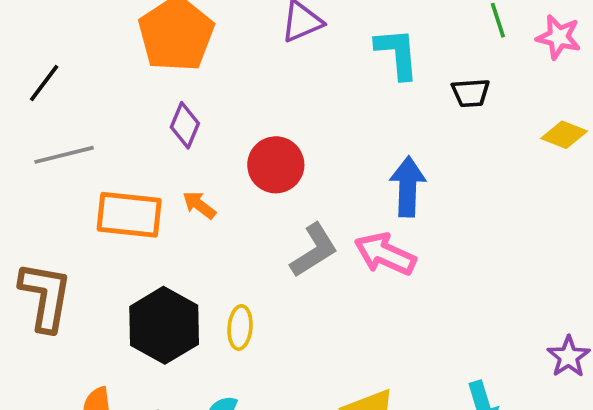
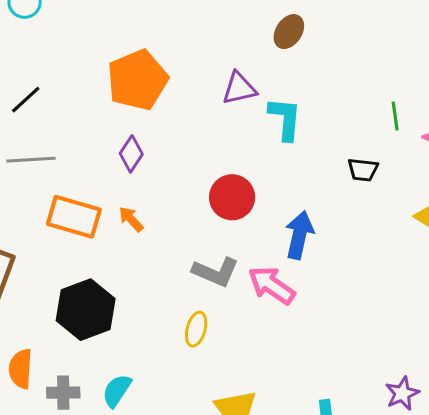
cyan L-shape: (397, 53) -> (285, 119), moved
red circle: (276, 165) -> (232, 197), moved
gray L-shape: (314, 250) -> (216, 272), turned 45
yellow ellipse: (240, 327) -> (196, 329), moved

